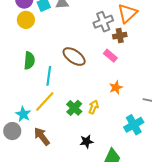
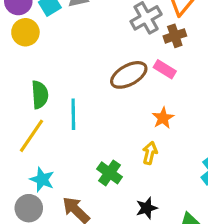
brown ellipse: (74, 57) -> (129, 75), moved, turned -55
orange star: (116, 87) -> (163, 118), moved
yellow line: (45, 102) -> (31, 136), moved
green cross: (74, 108) -> (110, 173), moved

